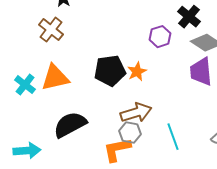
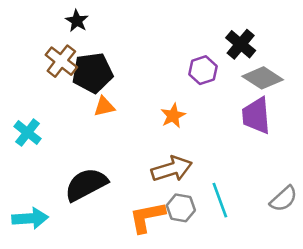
black pentagon: (110, 71) -> (92, 73), moved
orange triangle: (55, 78) -> (104, 107), moved, size x0.6
gray hexagon: (130, 133) -> (181, 208), moved

